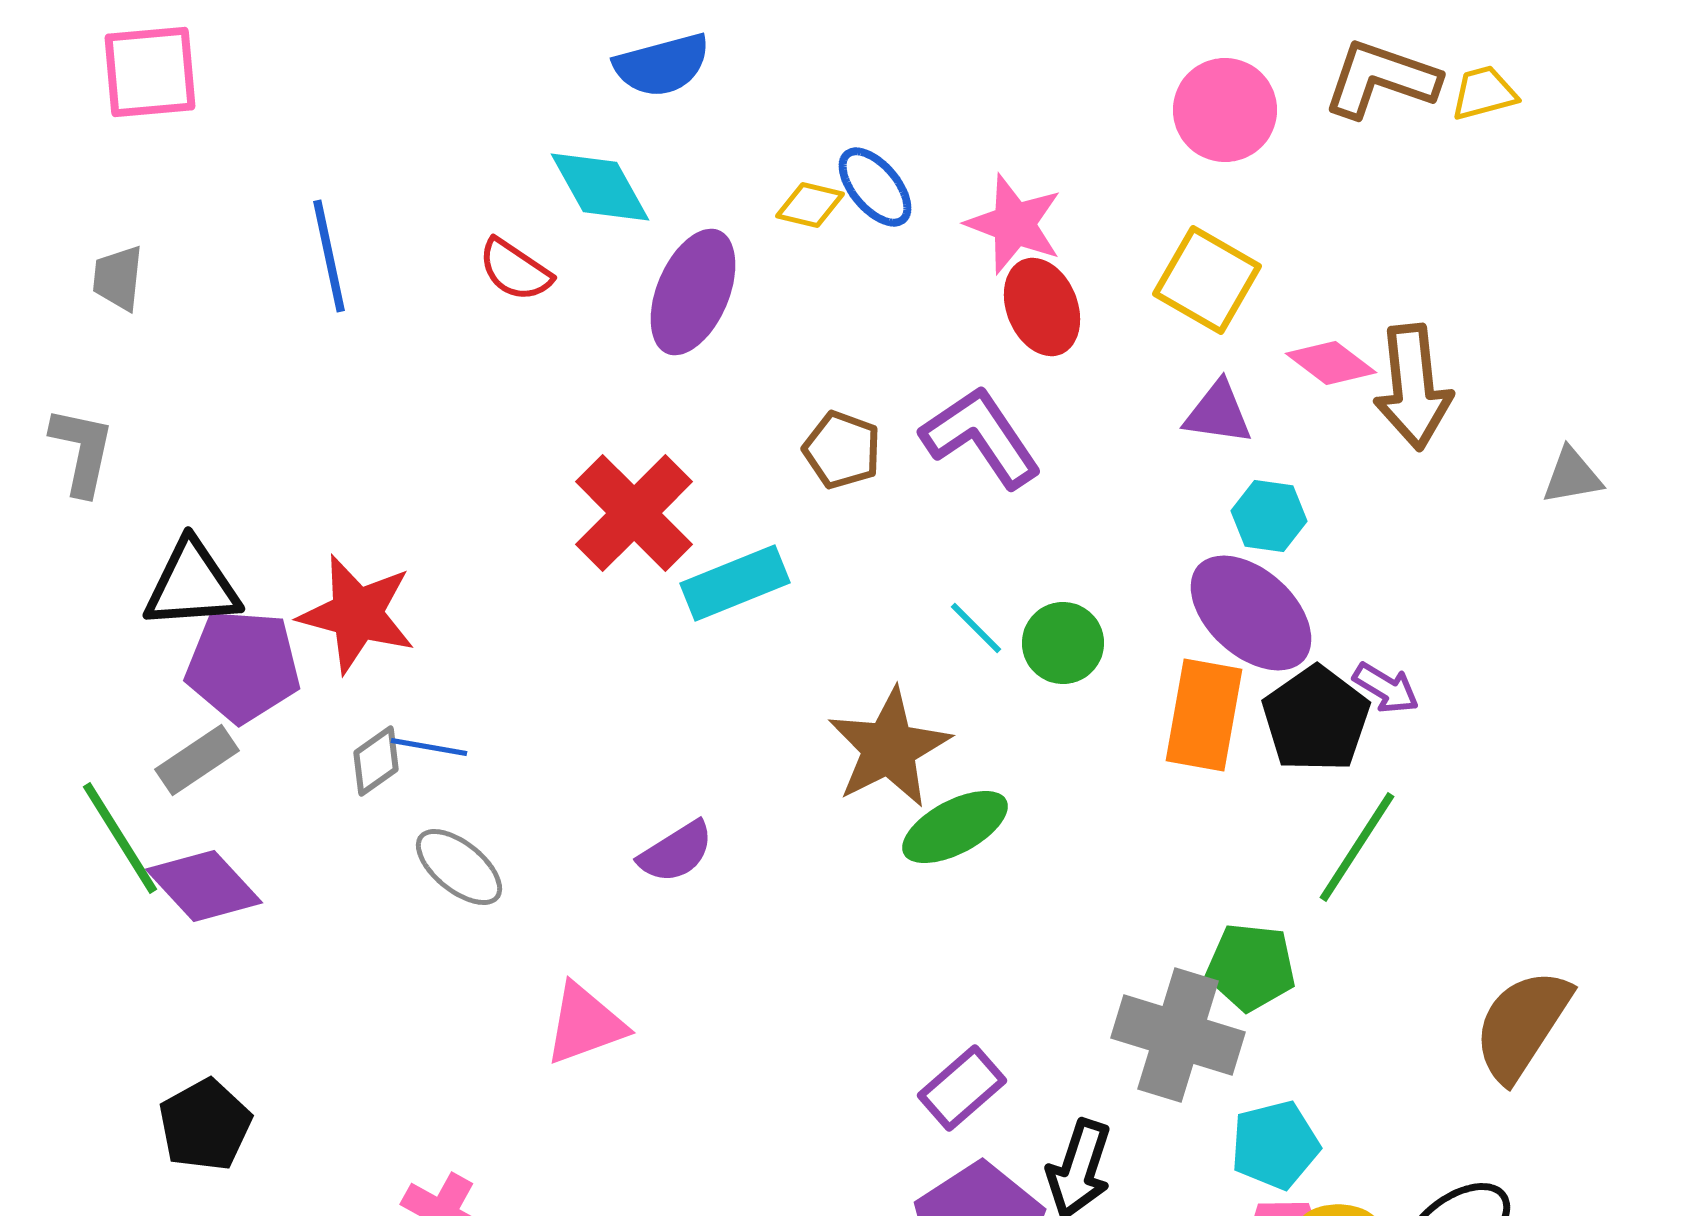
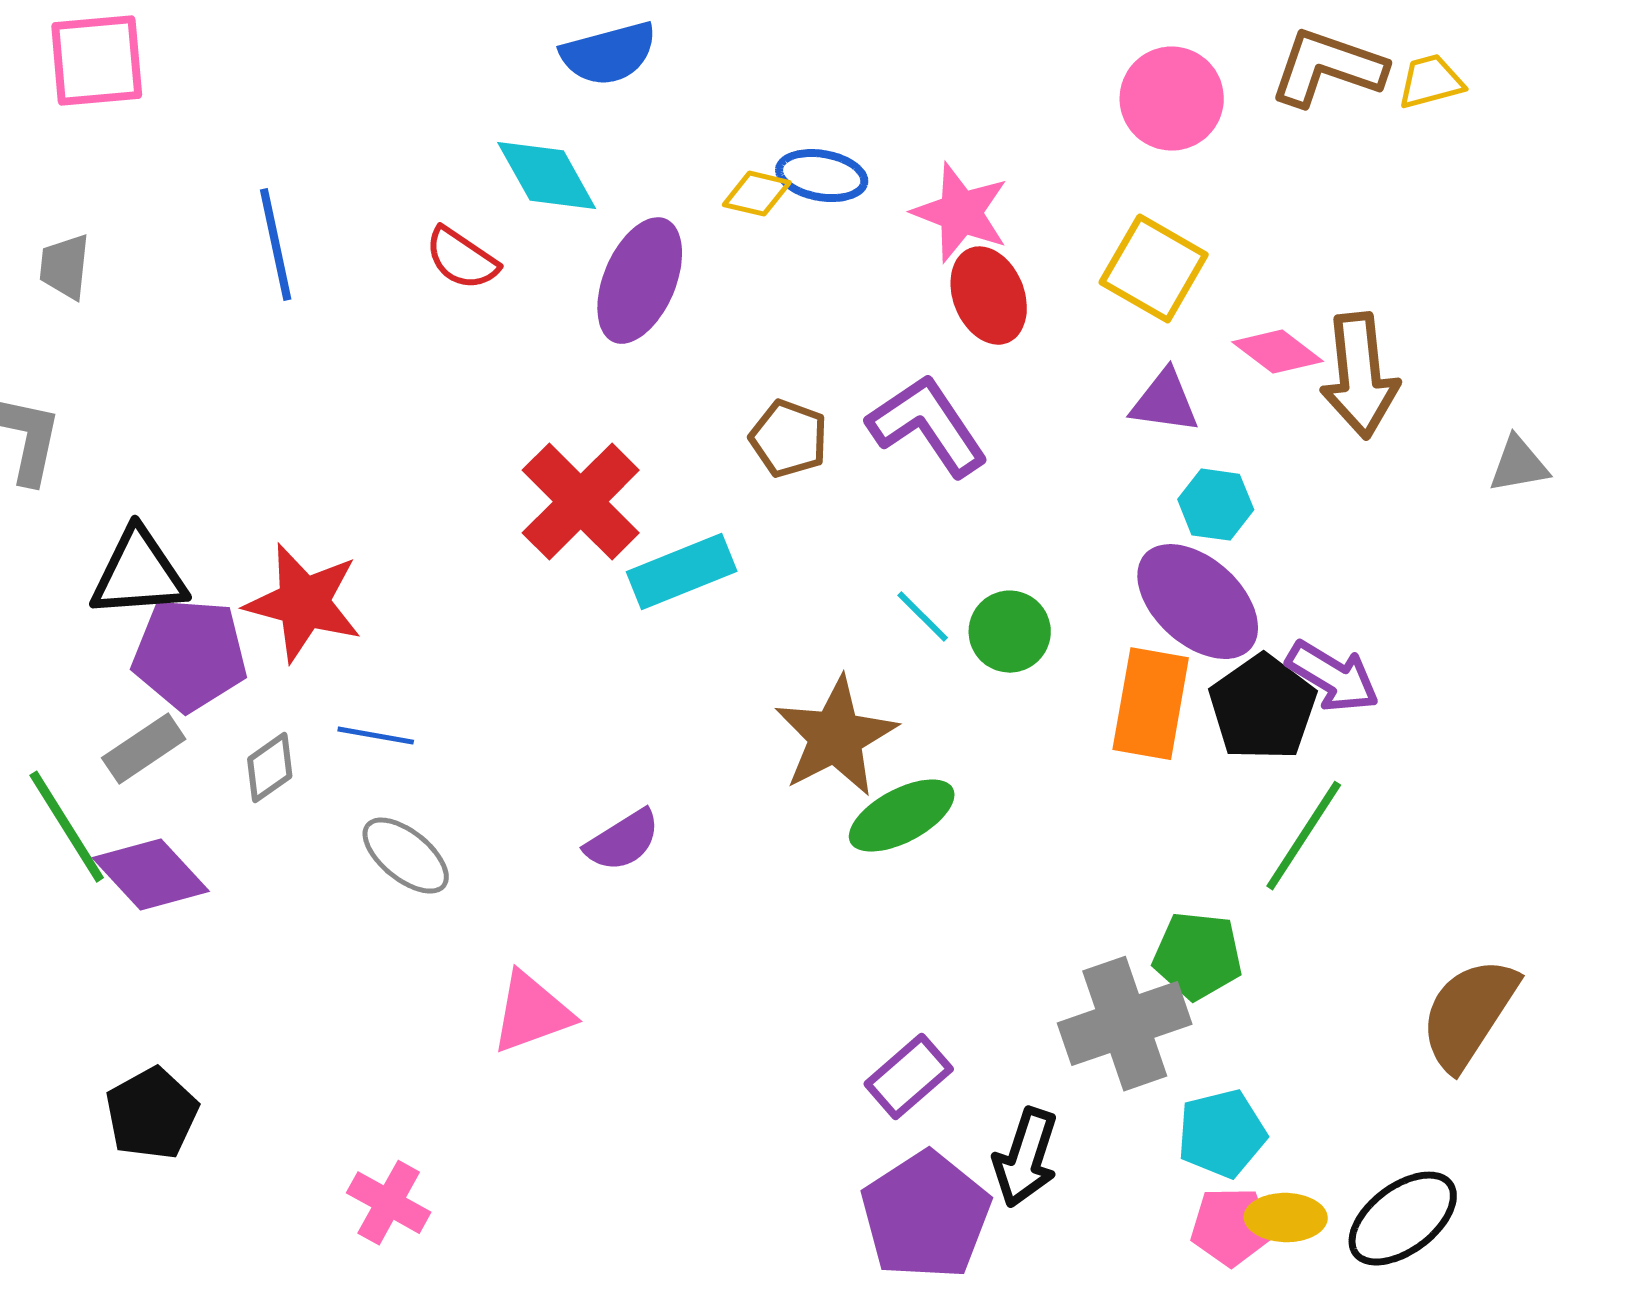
blue ellipse: (875, 187) -> (822, 176), turned -40
purple arrow: (1386, 688) -> (1333, 677), size x1.4
gray diamond: (376, 761) -> (270, 768), moved
gray cross: (1178, 1035) -> (1125, 1024), turned -36

